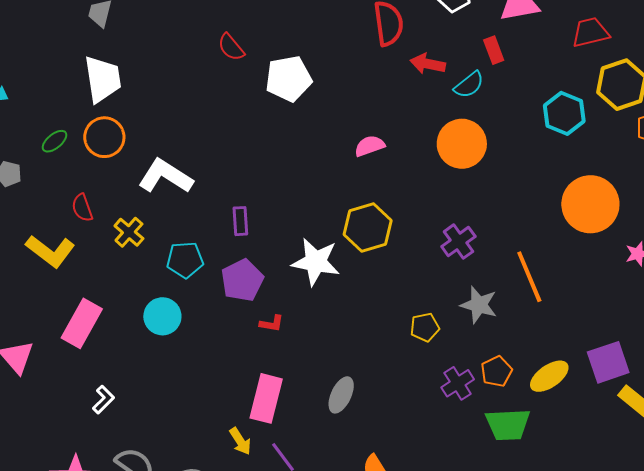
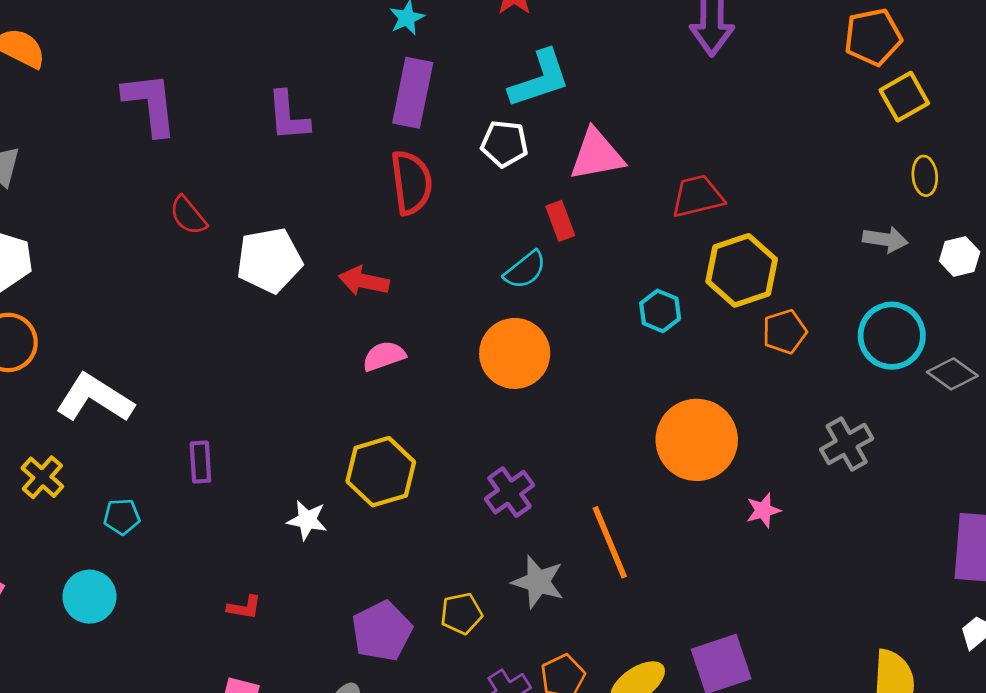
red arrow: (428, 64) -> (364, 281), moved
cyan hexagon: (564, 113) -> (660, 311), size x0.7
cyan pentagon: (185, 260) -> (122, 517), size x0.7
white star: (316, 262) -> (307, 520), size x0.6
purple pentagon: (242, 280) -> (382, 631), moved

